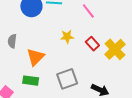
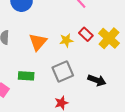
yellow star: (67, 37) -> (66, 40), moved
orange triangle: (36, 57) -> (38, 42), moved

